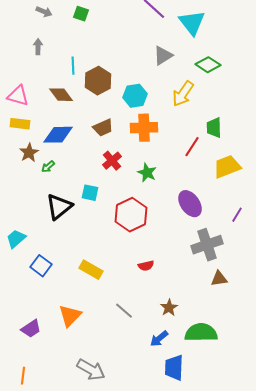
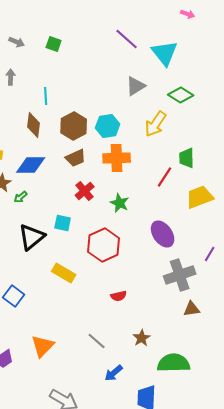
brown hexagon: (98, 81) -> (74, 126), moved
brown diamond: (61, 95) -> (34, 125), turned 45
purple line: (237, 215) -> (210, 254), moved
yellow rectangle: (91, 270) -> (64, 273), moved
blue arrow: (159, 339) -> (114, 373), moved

